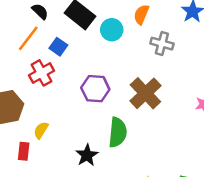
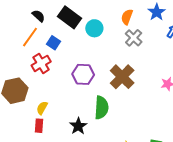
orange semicircle: (141, 14) -> (127, 17), moved
gray cross: (162, 44) -> (134, 38), turned 30
red rectangle: (24, 151) -> (39, 126), moved

